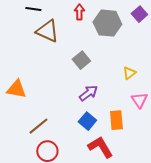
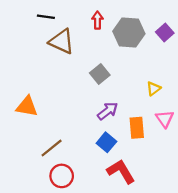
purple square: (139, 14) -> (165, 33), moved
orange rectangle: (116, 120) -> (137, 128), moved

